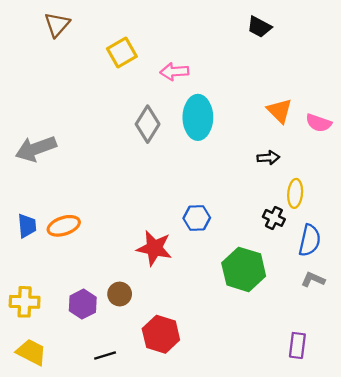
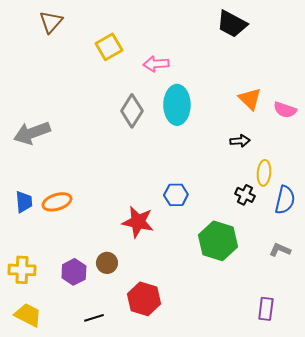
black trapezoid: (259, 27) -> (232, 24), size x1.4
blue semicircle: (310, 240) -> (285, 200), moved

